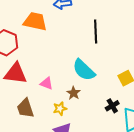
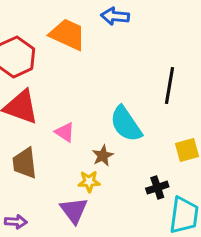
black line: (96, 32) -> (170, 85), moved
yellow star: (60, 109) -> (89, 181), moved

